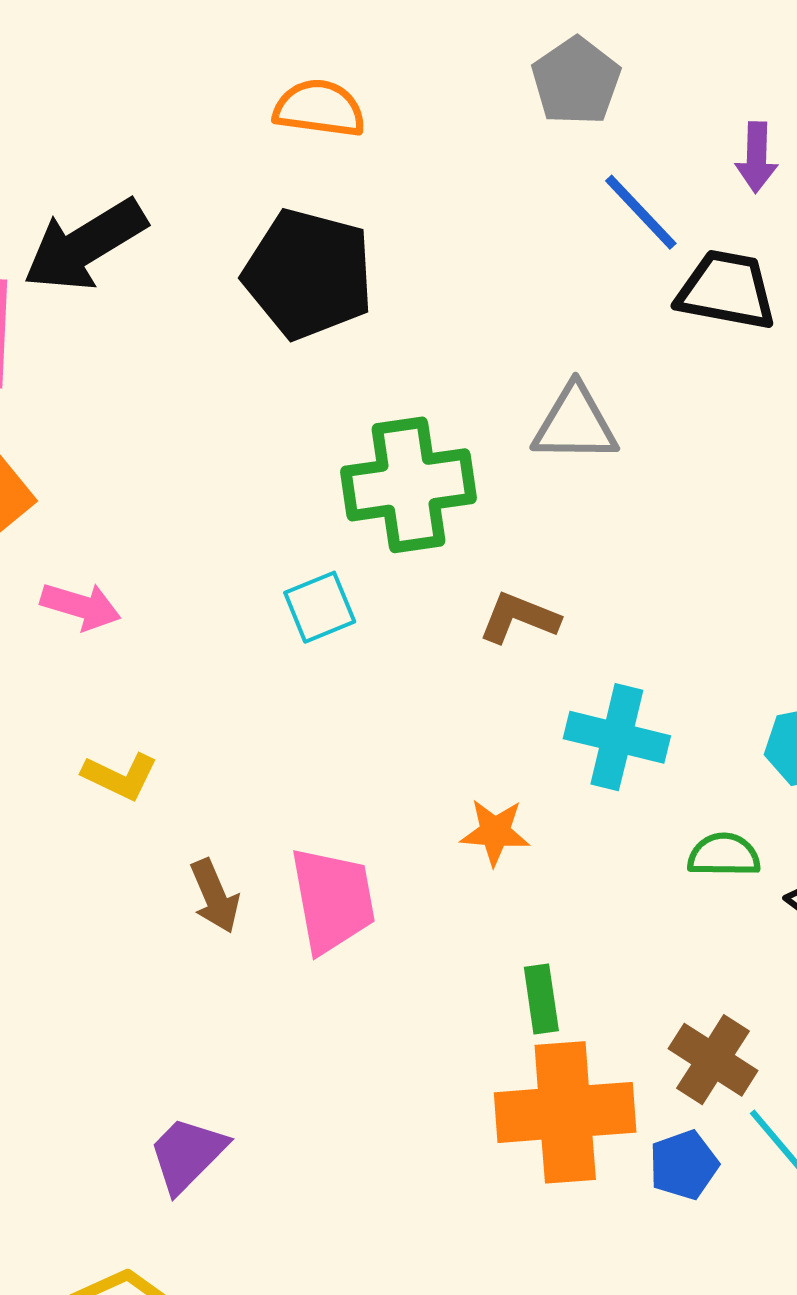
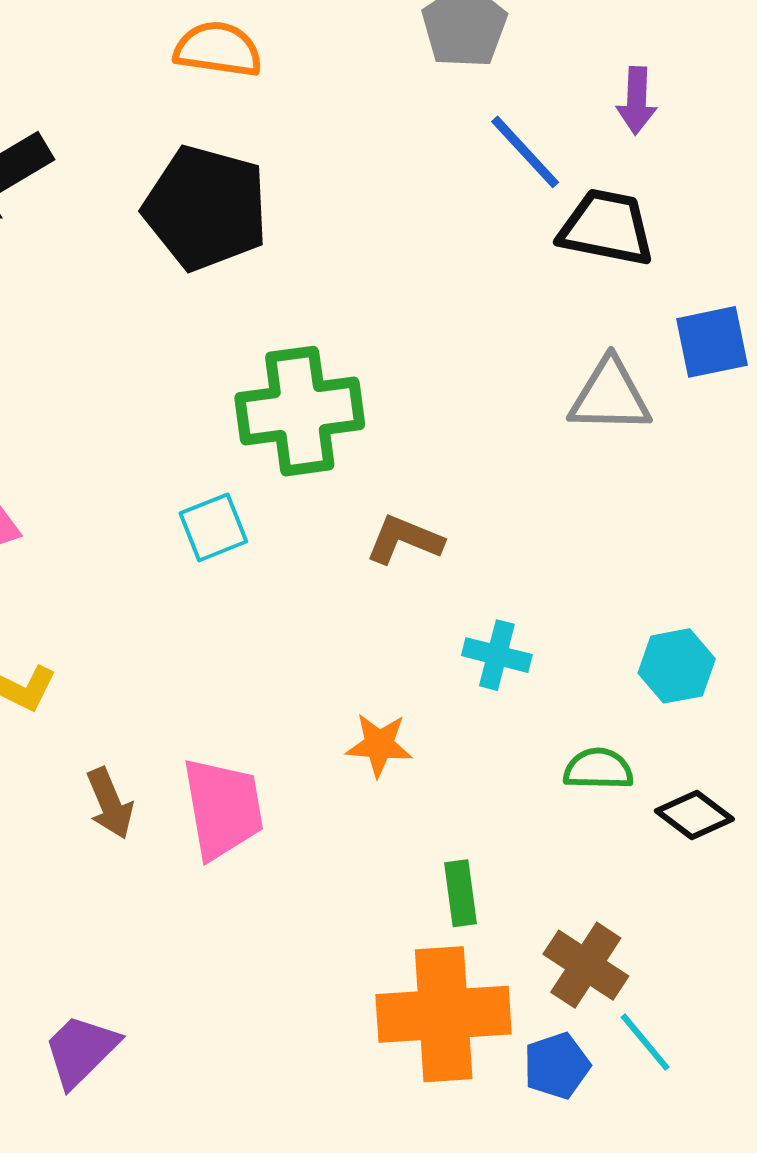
gray triangle: (575, 424) -> (610, 396), moved
cyan cross: (617, 737) -> (497, 655), size x0.7
green rectangle: (541, 999) -> (461, 893), moved

